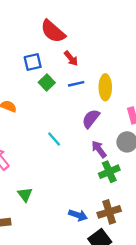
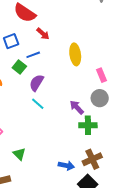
green square: (47, 83) -> (19, 67), moved
blue line: (76, 84) -> (33, 55), moved
purple semicircle: (91, 119) -> (36, 83), moved
green cross: (109, 172) -> (88, 125), turned 30

